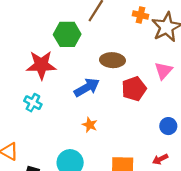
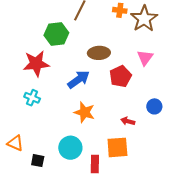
orange star: (90, 125) -> (84, 112), size x1.5
red arrow: (160, 159) -> (128, 121), moved, turned 48

